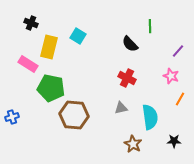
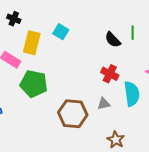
green line: (150, 26) -> (133, 33), moved
brown hexagon: (74, 115) -> (73, 114), moved
cyan semicircle: (150, 117) -> (132, 94), moved

